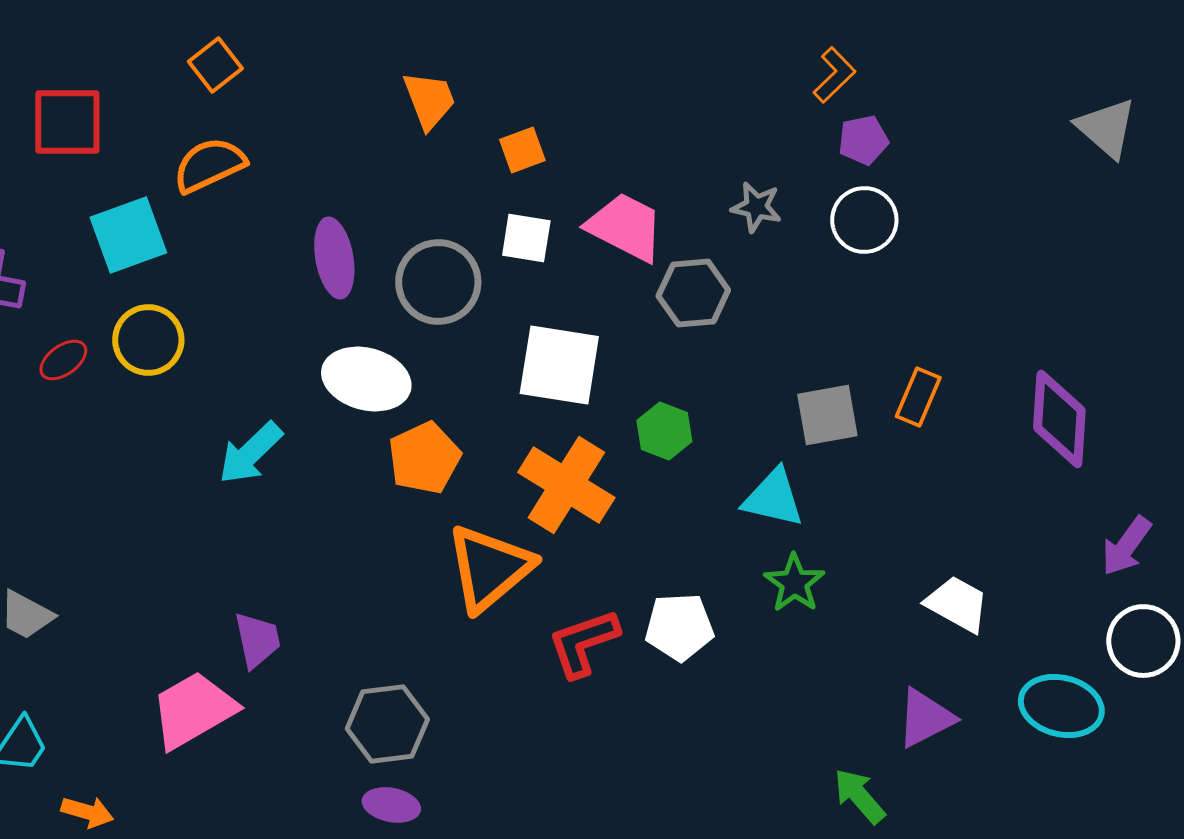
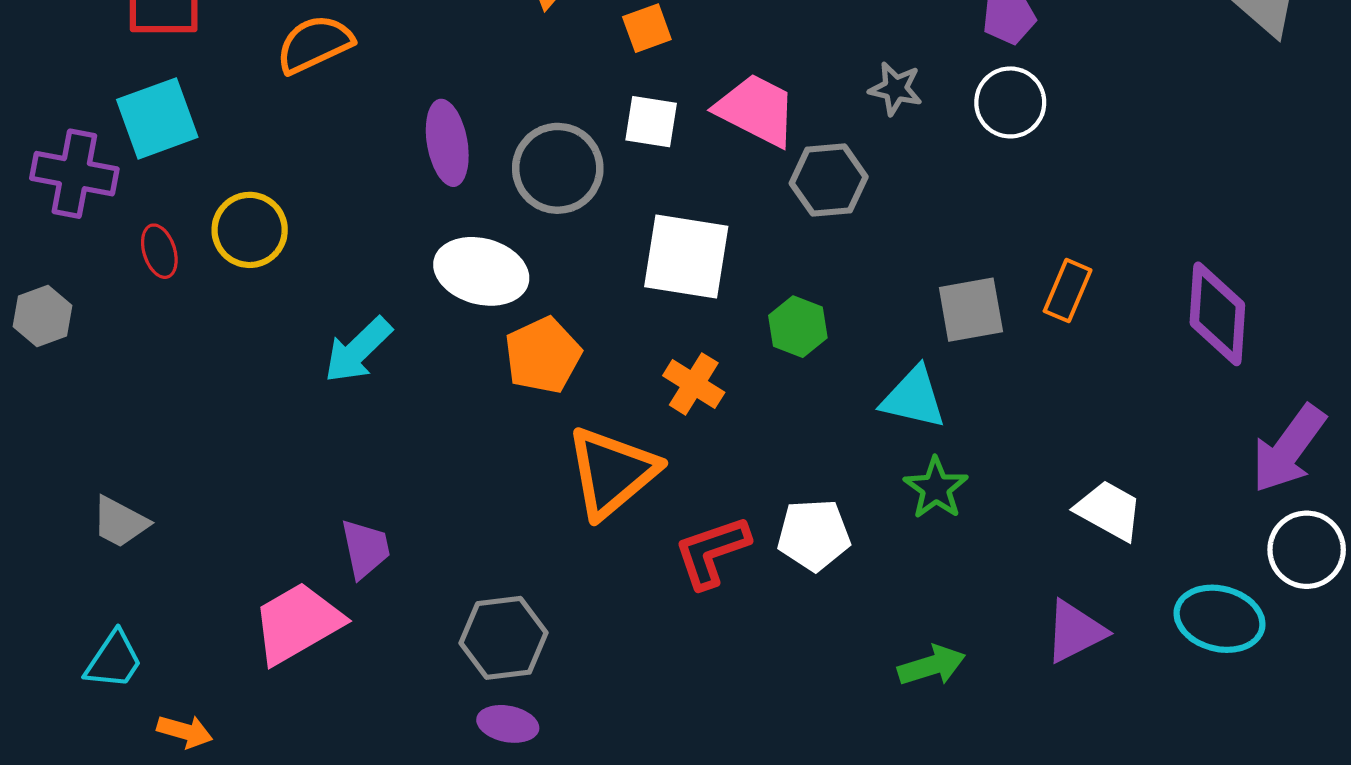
cyan square: (128, 235) -> (157, 118), moved
red ellipse: (63, 360) -> (159, 251), turned -72
orange cross: (566, 485) -> (694, 384), size x0.6
purple arrow: (1126, 546) -> (1289, 449), size x1.4
green arrow: (859, 796) -> (932, 665), moved, turned 114

